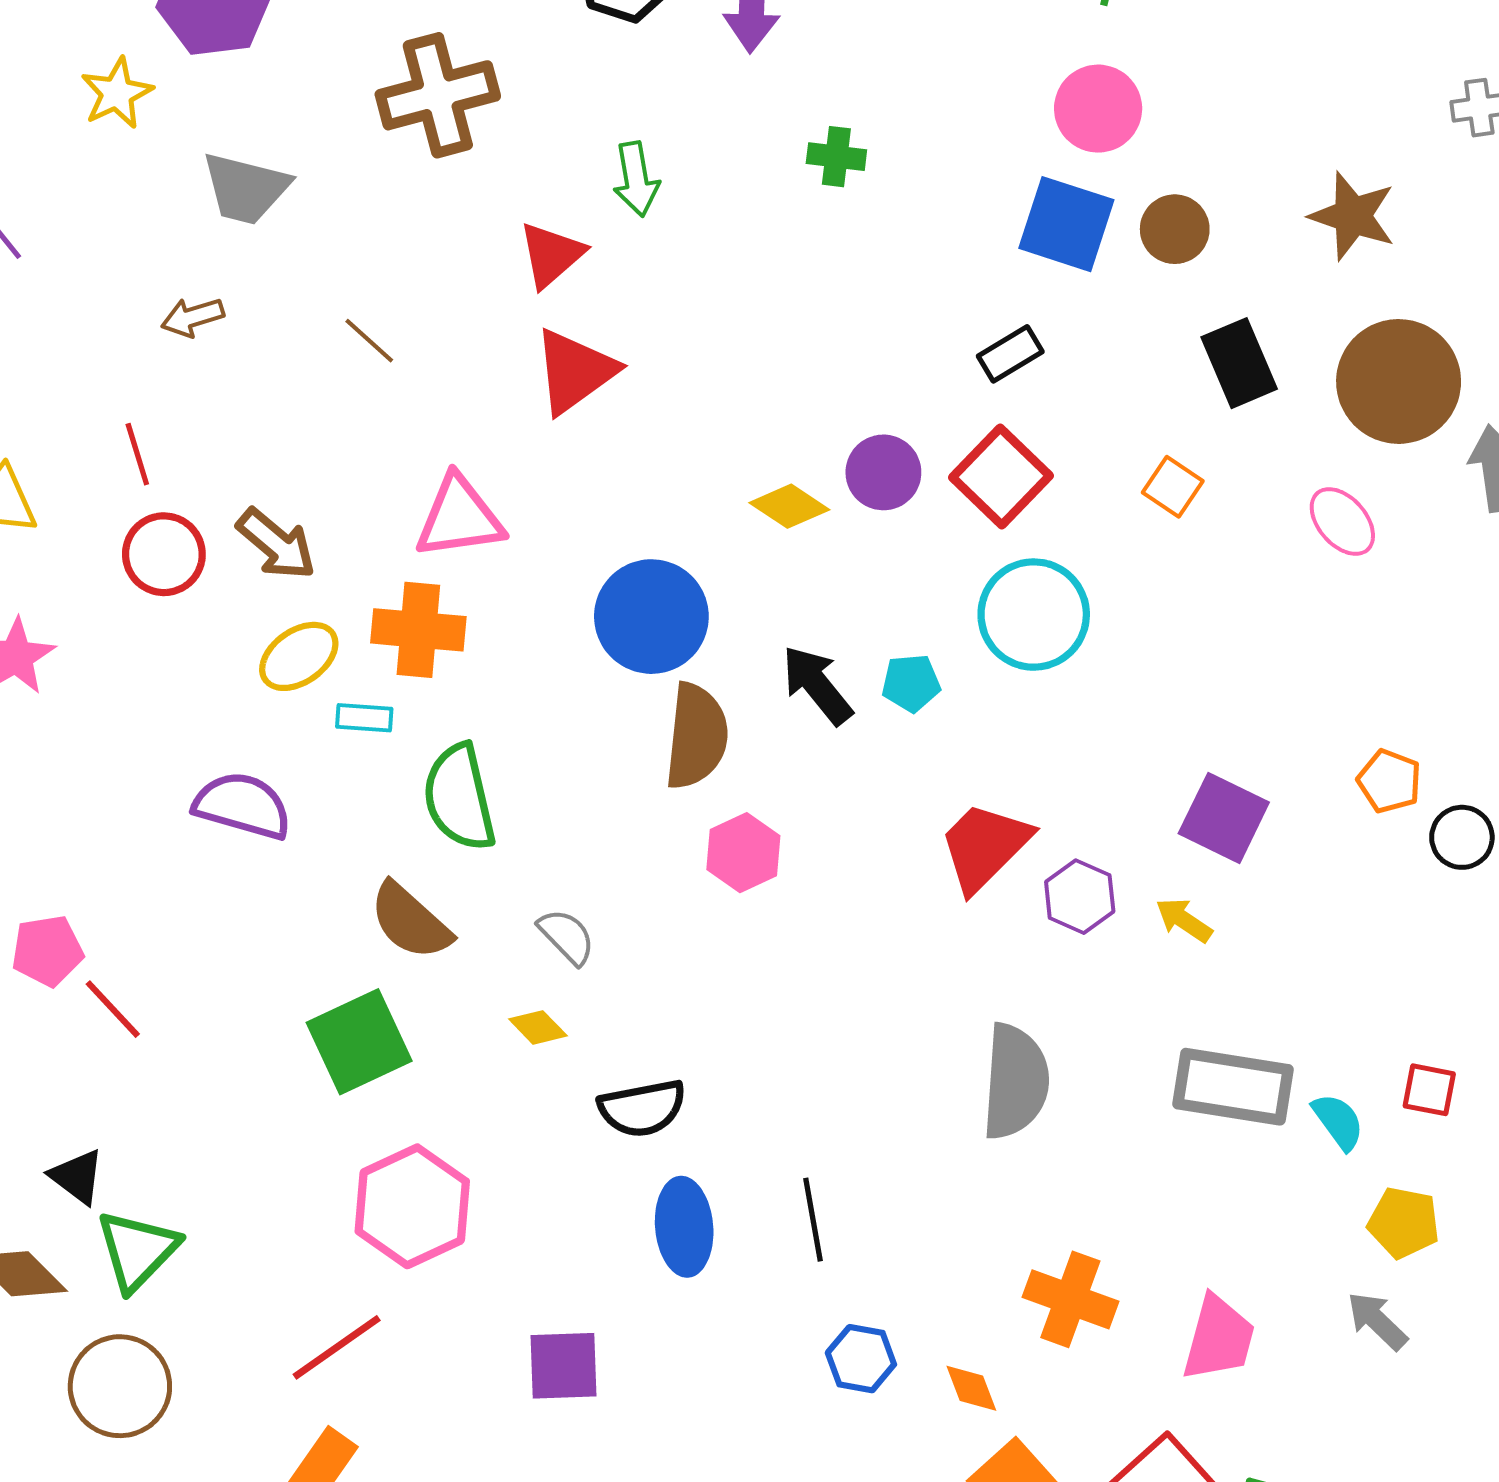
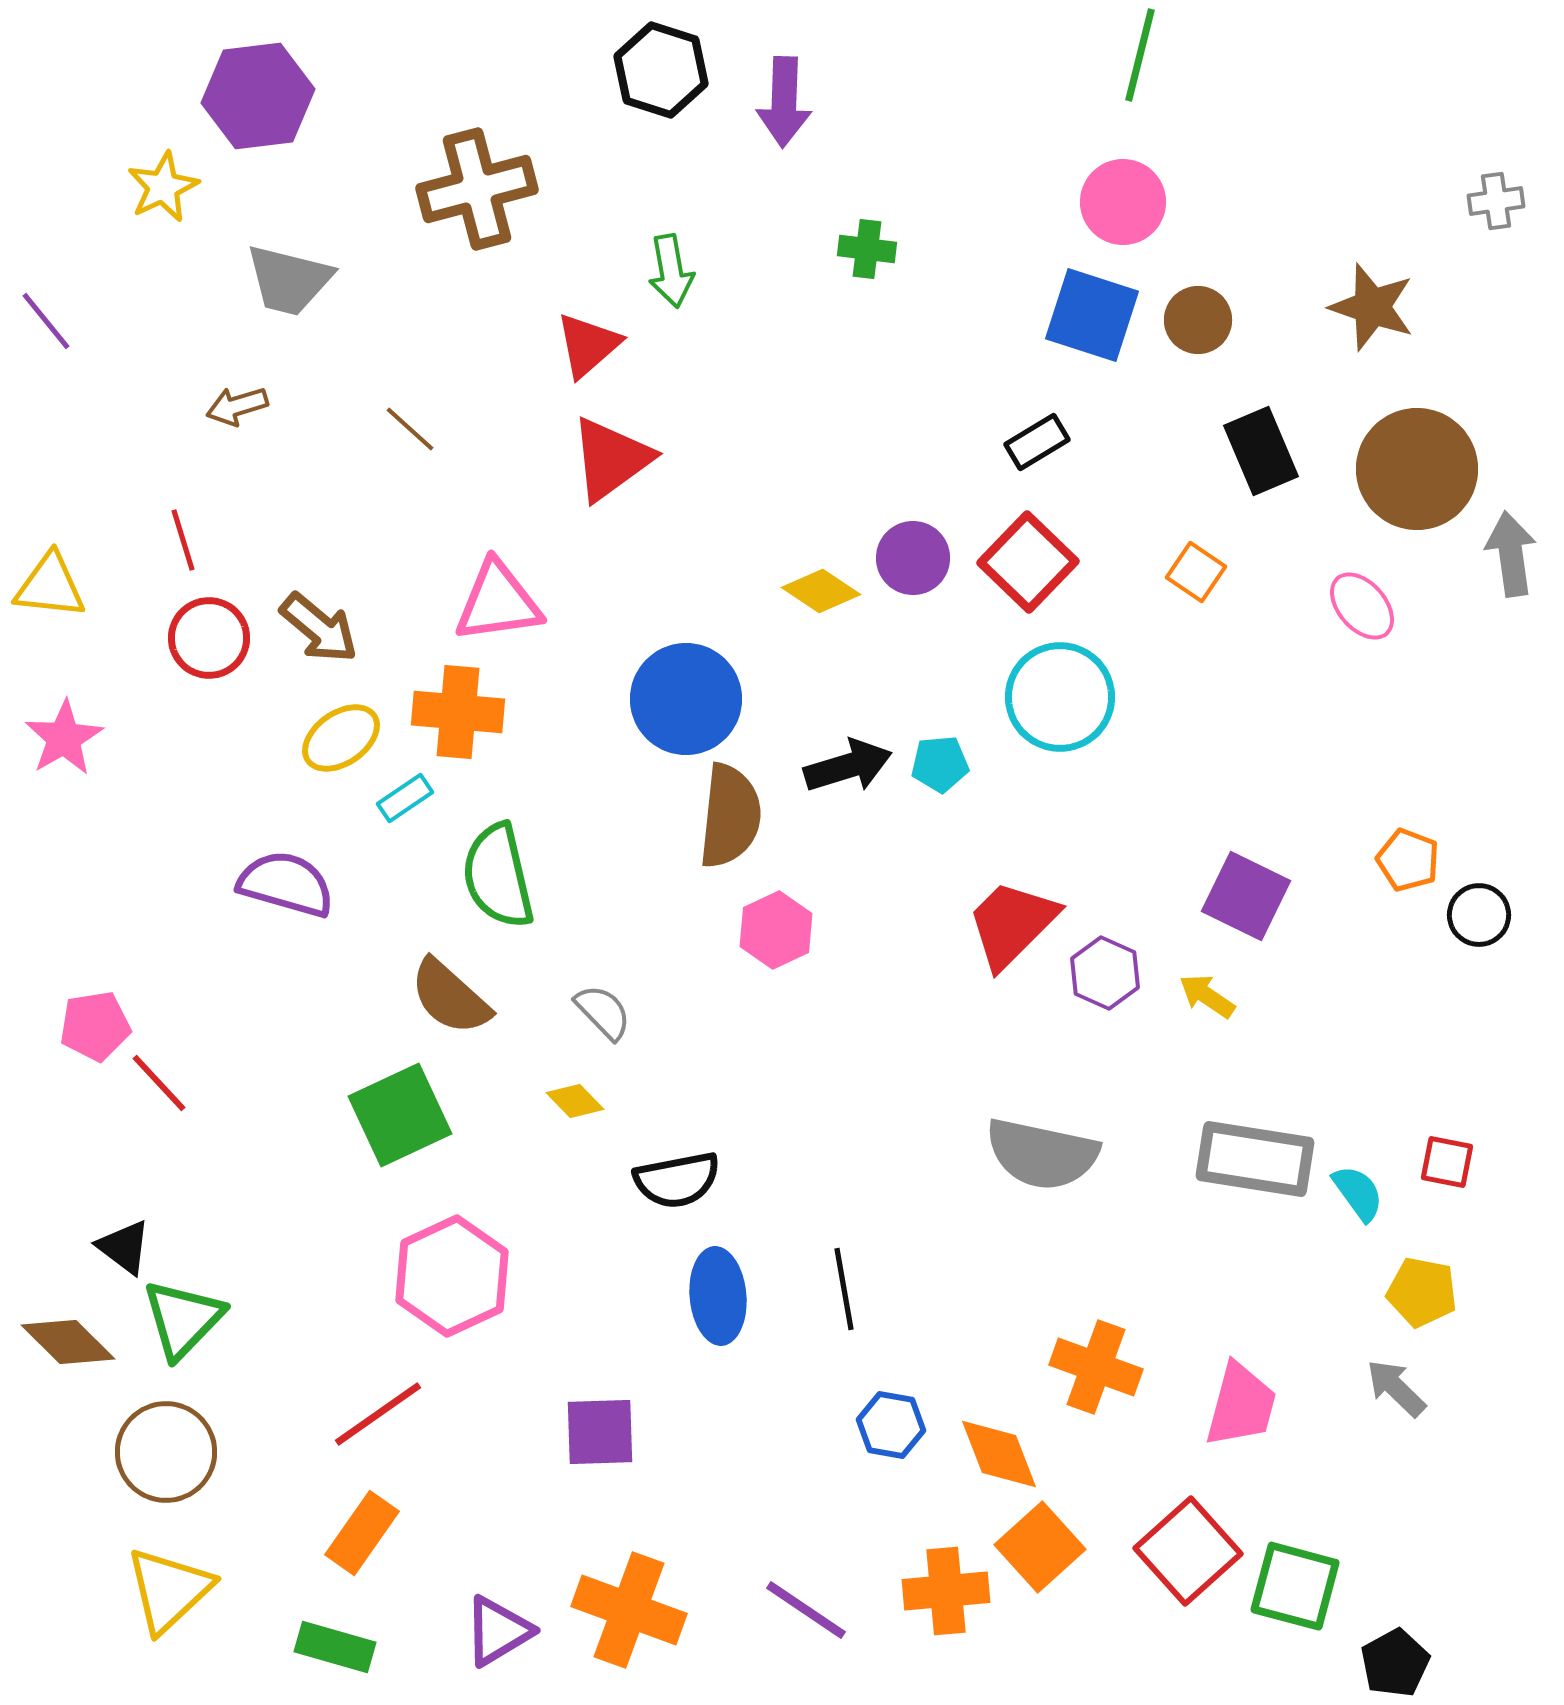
black arrow: (817, 685) -> (848, 766), turned 112
cyan rectangle: (364, 718) -> (405, 798), turned -38
gray semicircle: (1015, 1082) -> (1042, 1154), turned 98
orange diamond: (971, 1388) -> (999, 1454), size x1.5

